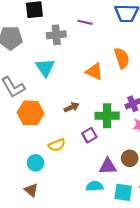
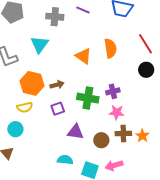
orange hexagon: (31, 113) -> (32, 83), moved
purple square: (89, 135) -> (58, 109), moved
yellow semicircle: (57, 145) -> (25, 107), moved
purple triangle: (108, 166) -> (75, 132), moved

